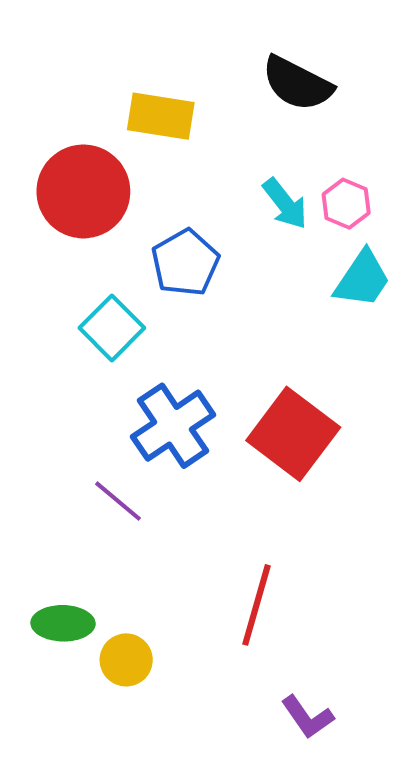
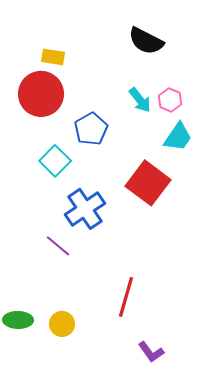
yellow rectangle: (161, 116) -> (53, 57), moved, size x0.7
red square: (293, 434) -> (148, 183), moved
green ellipse: (63, 623) -> (18, 320), moved

